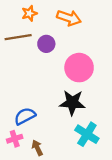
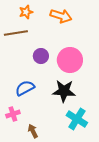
purple circle: (46, 44) -> (41, 56), moved
blue semicircle: (25, 116) -> (25, 88), moved
pink cross: (15, 139) -> (13, 114), moved

